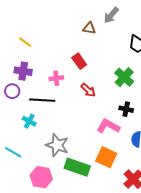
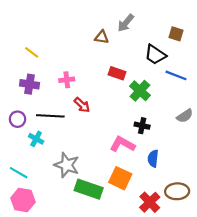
red rectangle: (79, 61) -> (117, 73), moved, turned -35
pink cross: (56, 78) -> (67, 80), moved
red arrow: (88, 90) -> (82, 105), moved
purple circle: (12, 91) -> (17, 119), moved
pink hexagon: (41, 177) -> (23, 200), moved

